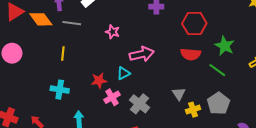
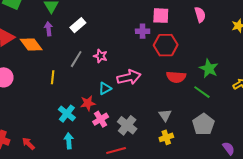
gray line: (72, 23) -> (76, 59), moved, turned -66
red hexagon: (194, 23) -> (166, 45), moved
cyan triangle: (123, 73) -> (105, 88), moved
cyan cross: (60, 90) -> (67, 114), moved, turned 30
yellow cross: (193, 110) -> (166, 137), moved

